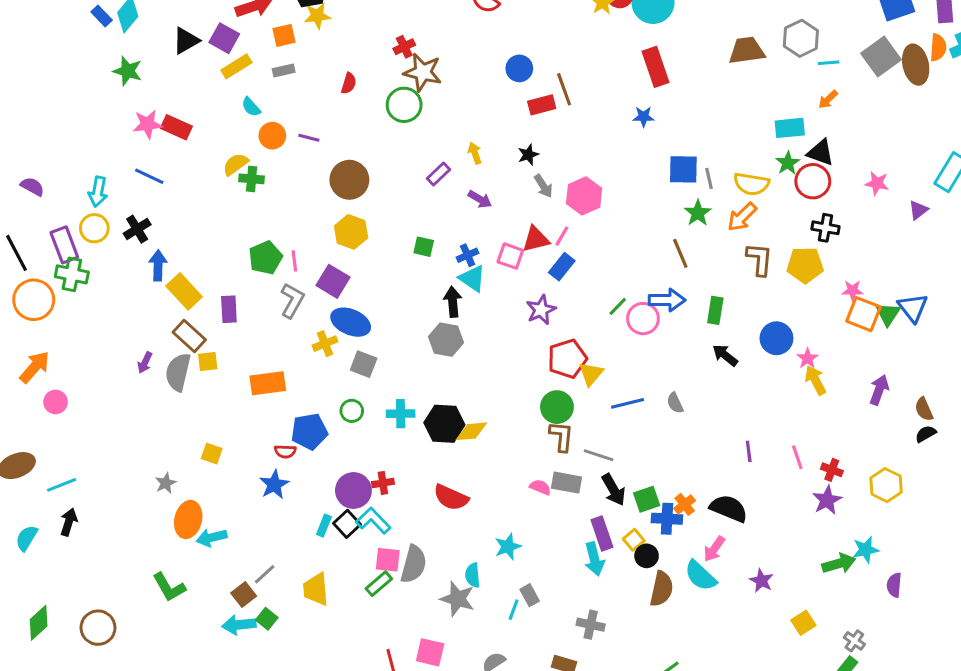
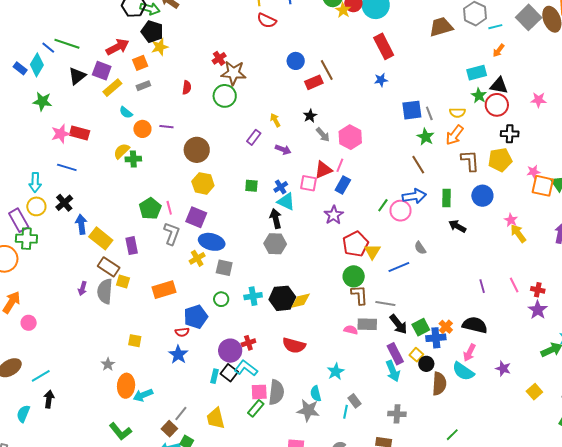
yellow semicircle: (751, 184) -> (457, 113), size x0.7
blue circle: (776, 338) -> (482, 196), moved
yellow square: (208, 362) -> (123, 282), turned 32
gray semicircle: (675, 403) -> (420, 248), moved

